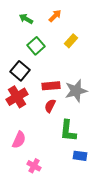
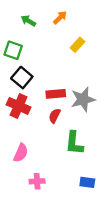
green square: (36, 46) -> (13, 50), moved, turned -30
red cross: (17, 97) -> (19, 106), turned -35
blue rectangle: (80, 156) -> (87, 182), moved
pink cross: (34, 166) -> (37, 181), turned -32

